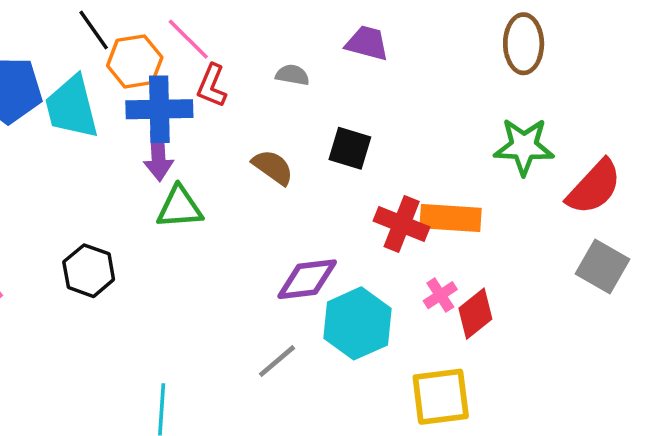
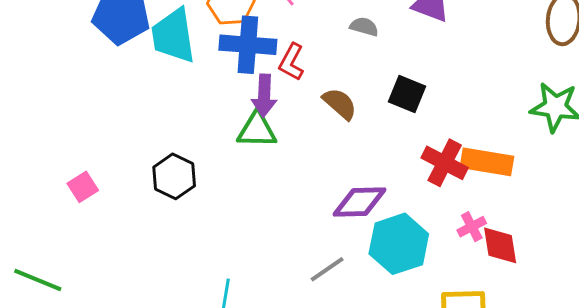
red L-shape: (212, 86) -> (291, 62), moved
purple arrow: (158, 156) -> (264, 96), moved
red diamond: (475, 314) -> (500, 245), turned -66

